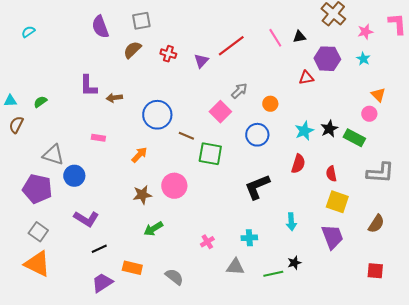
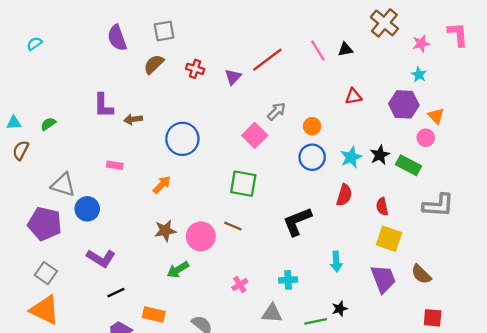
purple hexagon: (327, 59) -> (404, 104), moved
blue circle: (257, 135) -> (312, 157), moved
brown line: (186, 136) -> (233, 226), moved
pink circle: (174, 186) -> (201, 236), moved
brown semicircle: (376, 224) -> (421, 274), moved, turned 102

